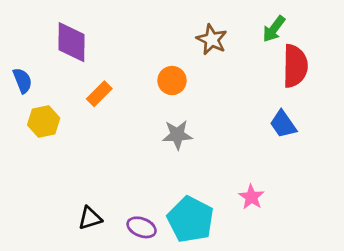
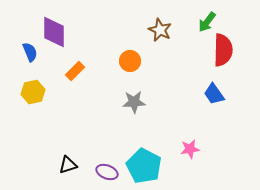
blue semicircle: (22, 81) -> (30, 52), moved
pink star: (251, 197) -> (190, 149), turned 30

